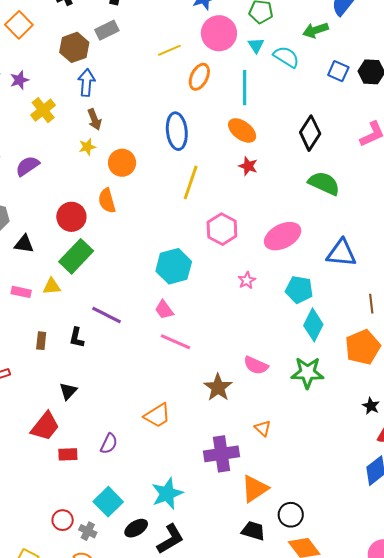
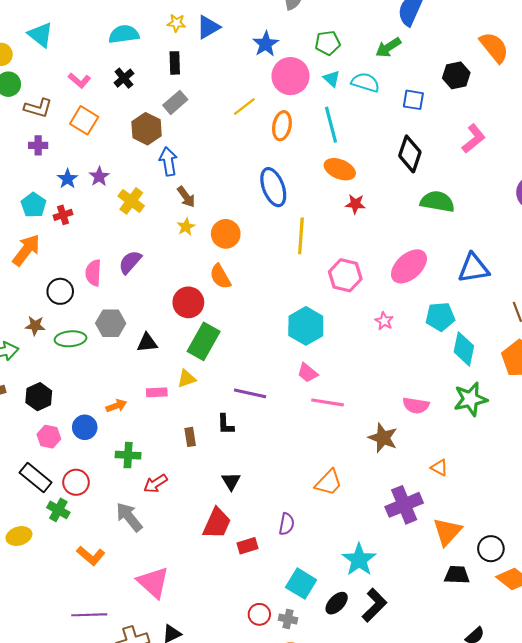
blue square: (338, 71) -> (413, 100), moved

